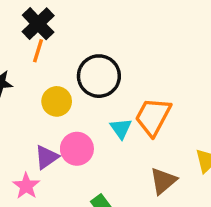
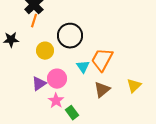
brown triangle: (163, 181) -> (102, 90), moved
pink star: (26, 186) -> (56, 101), moved

